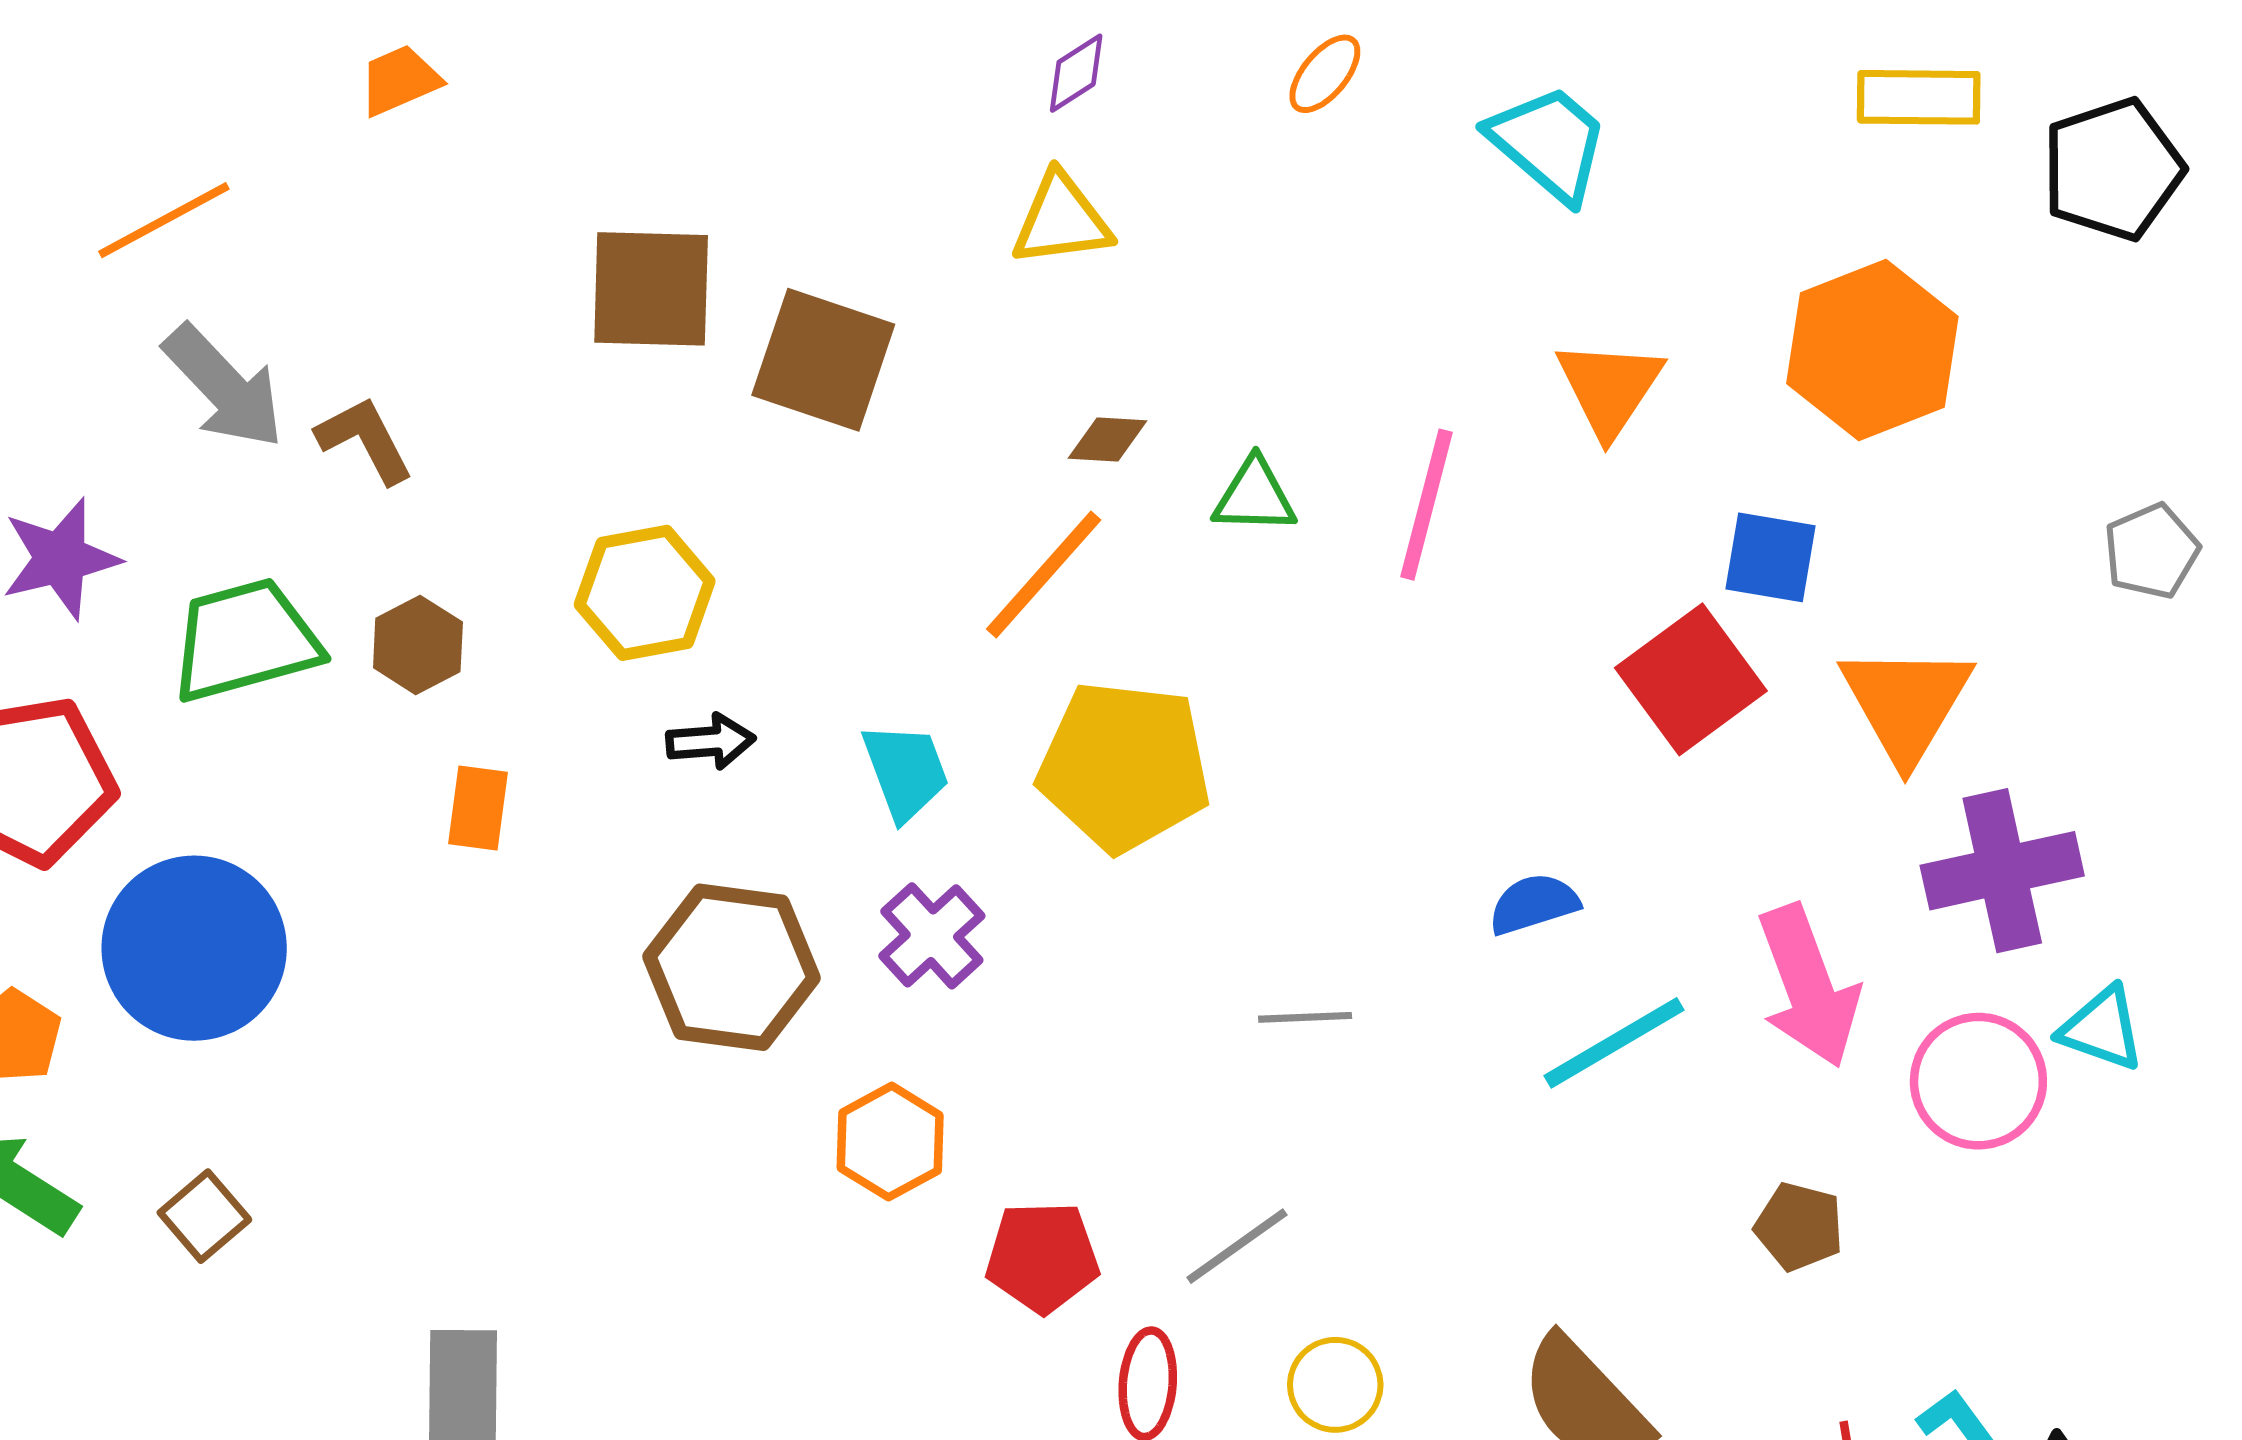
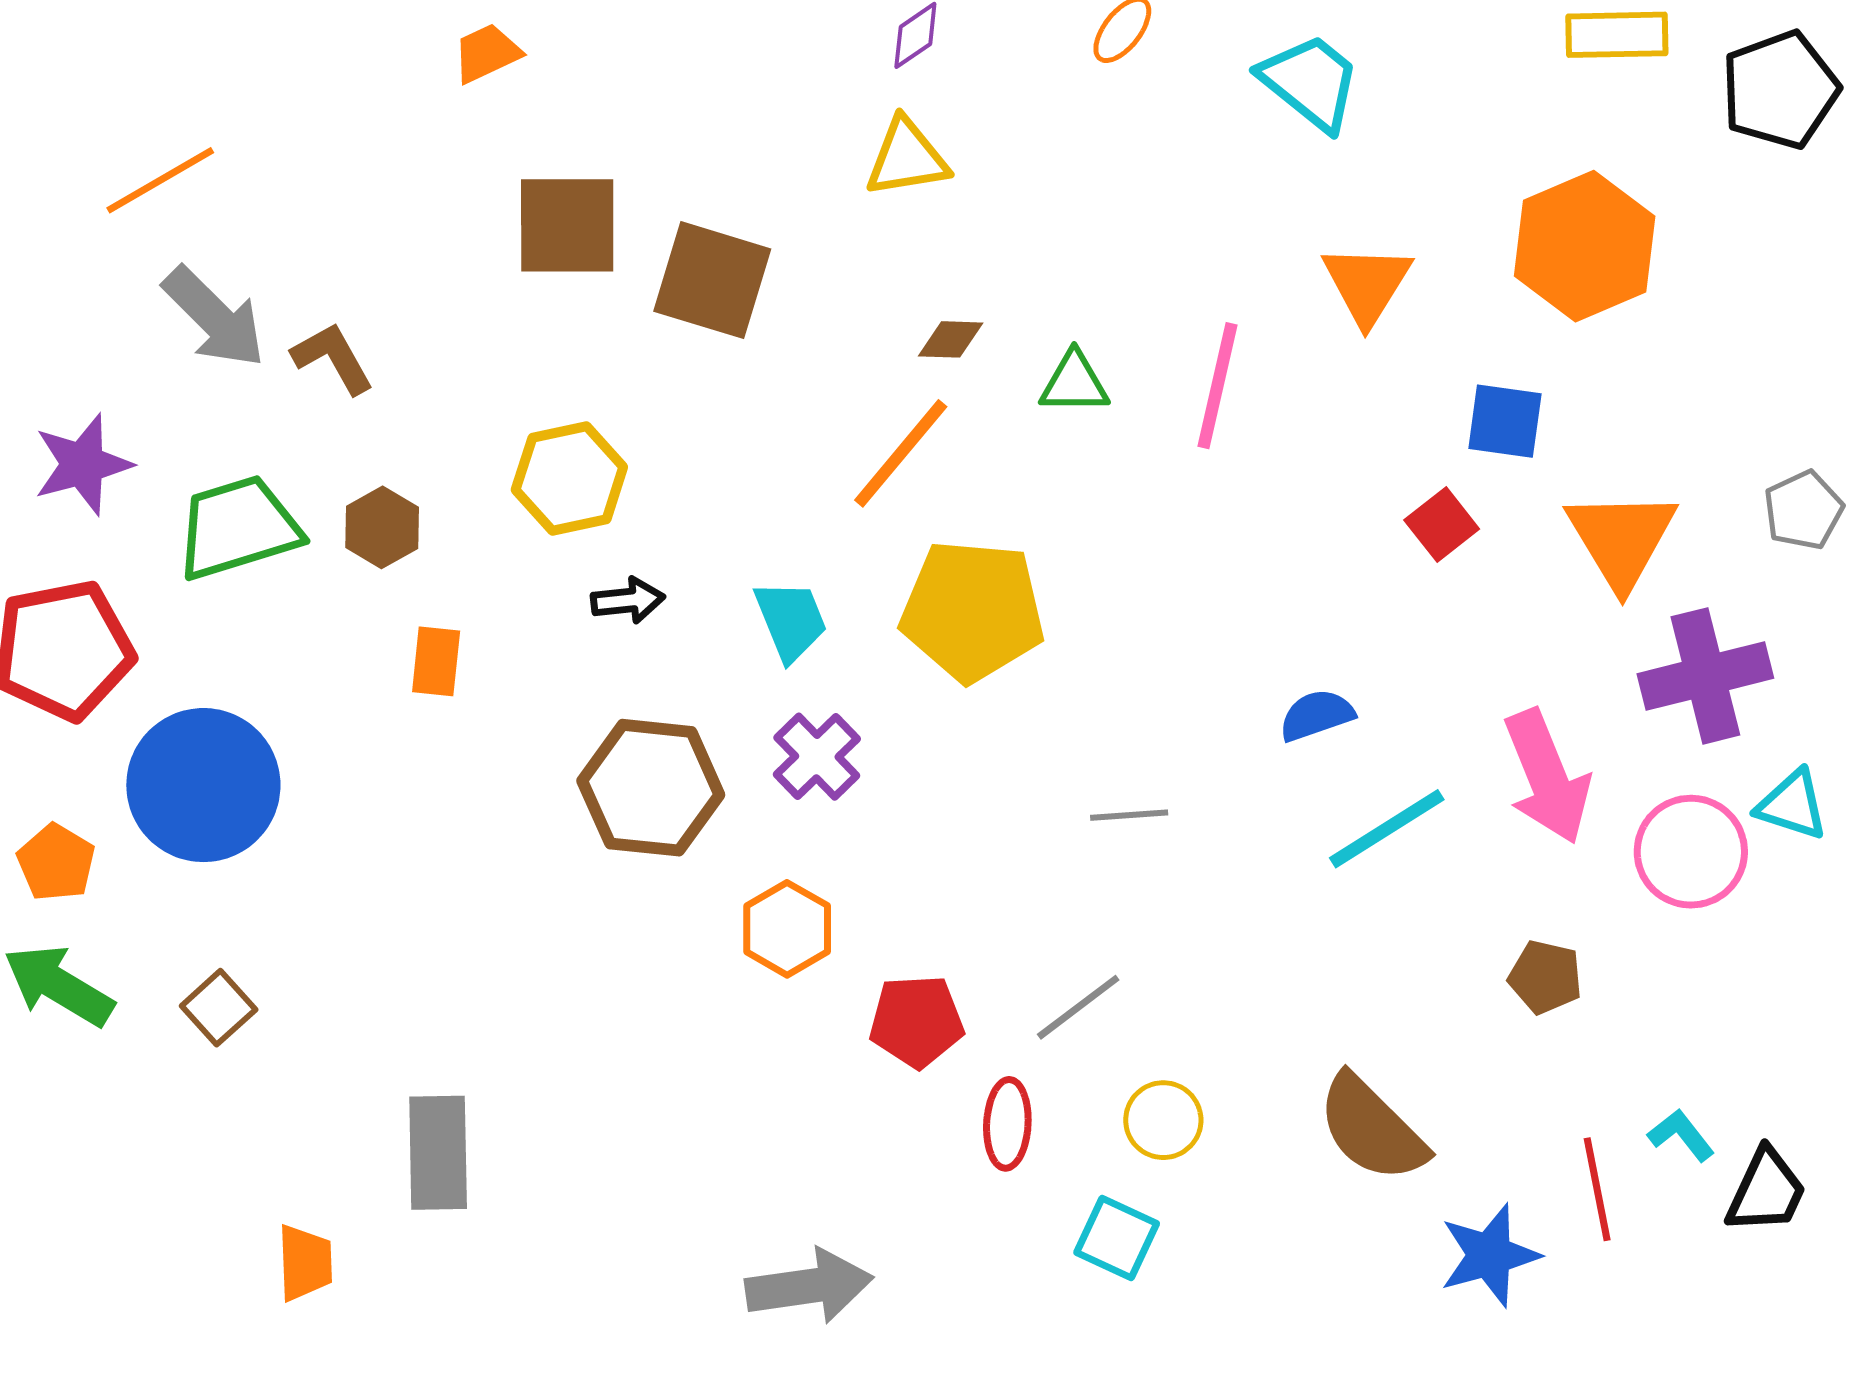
orange trapezoid: (400, 80) -> (487, 53), moved
gray pentagon: (2151, 551) -> (1803, 510), moved
red square: (1691, 679) -> (1442, 525), size x0.6

